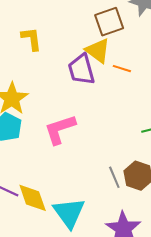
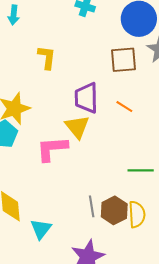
yellow triangle: (98, 51) -> (77, 127), moved
cyan triangle: (69, 213) -> (41, 229), size x0.7

